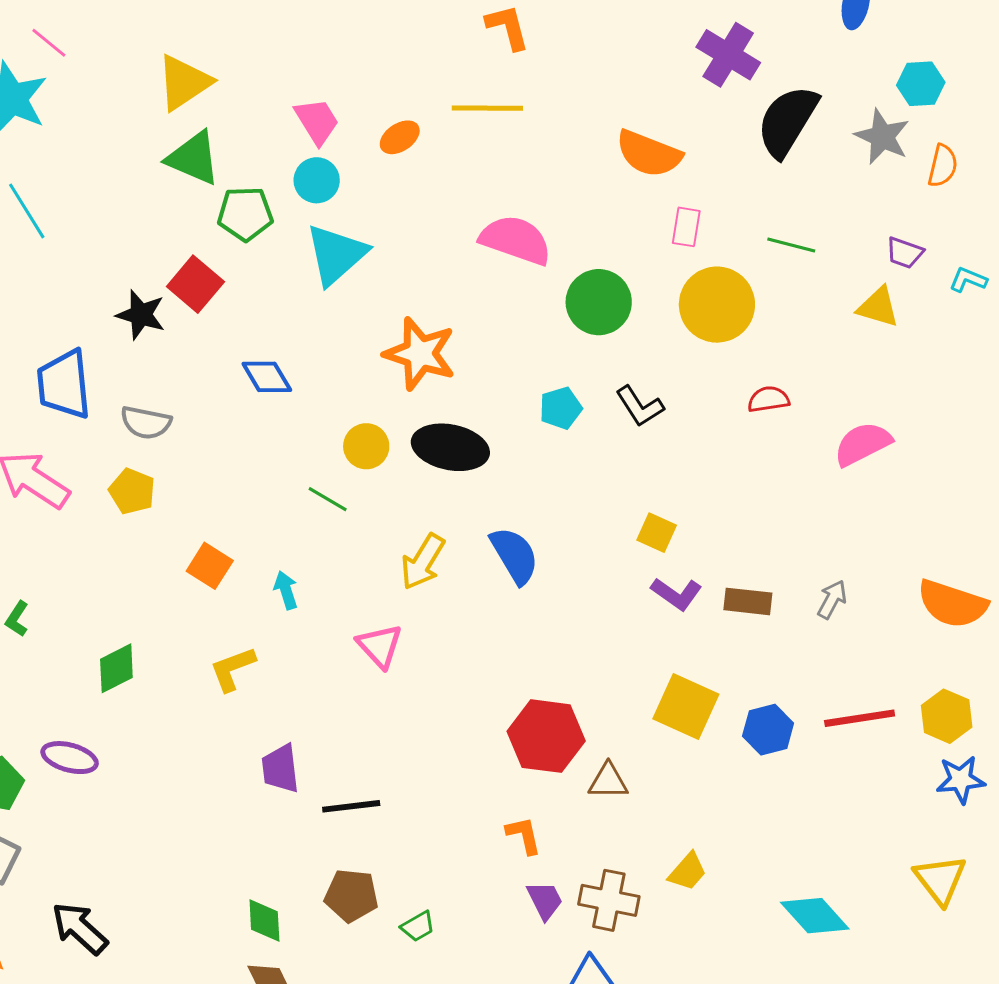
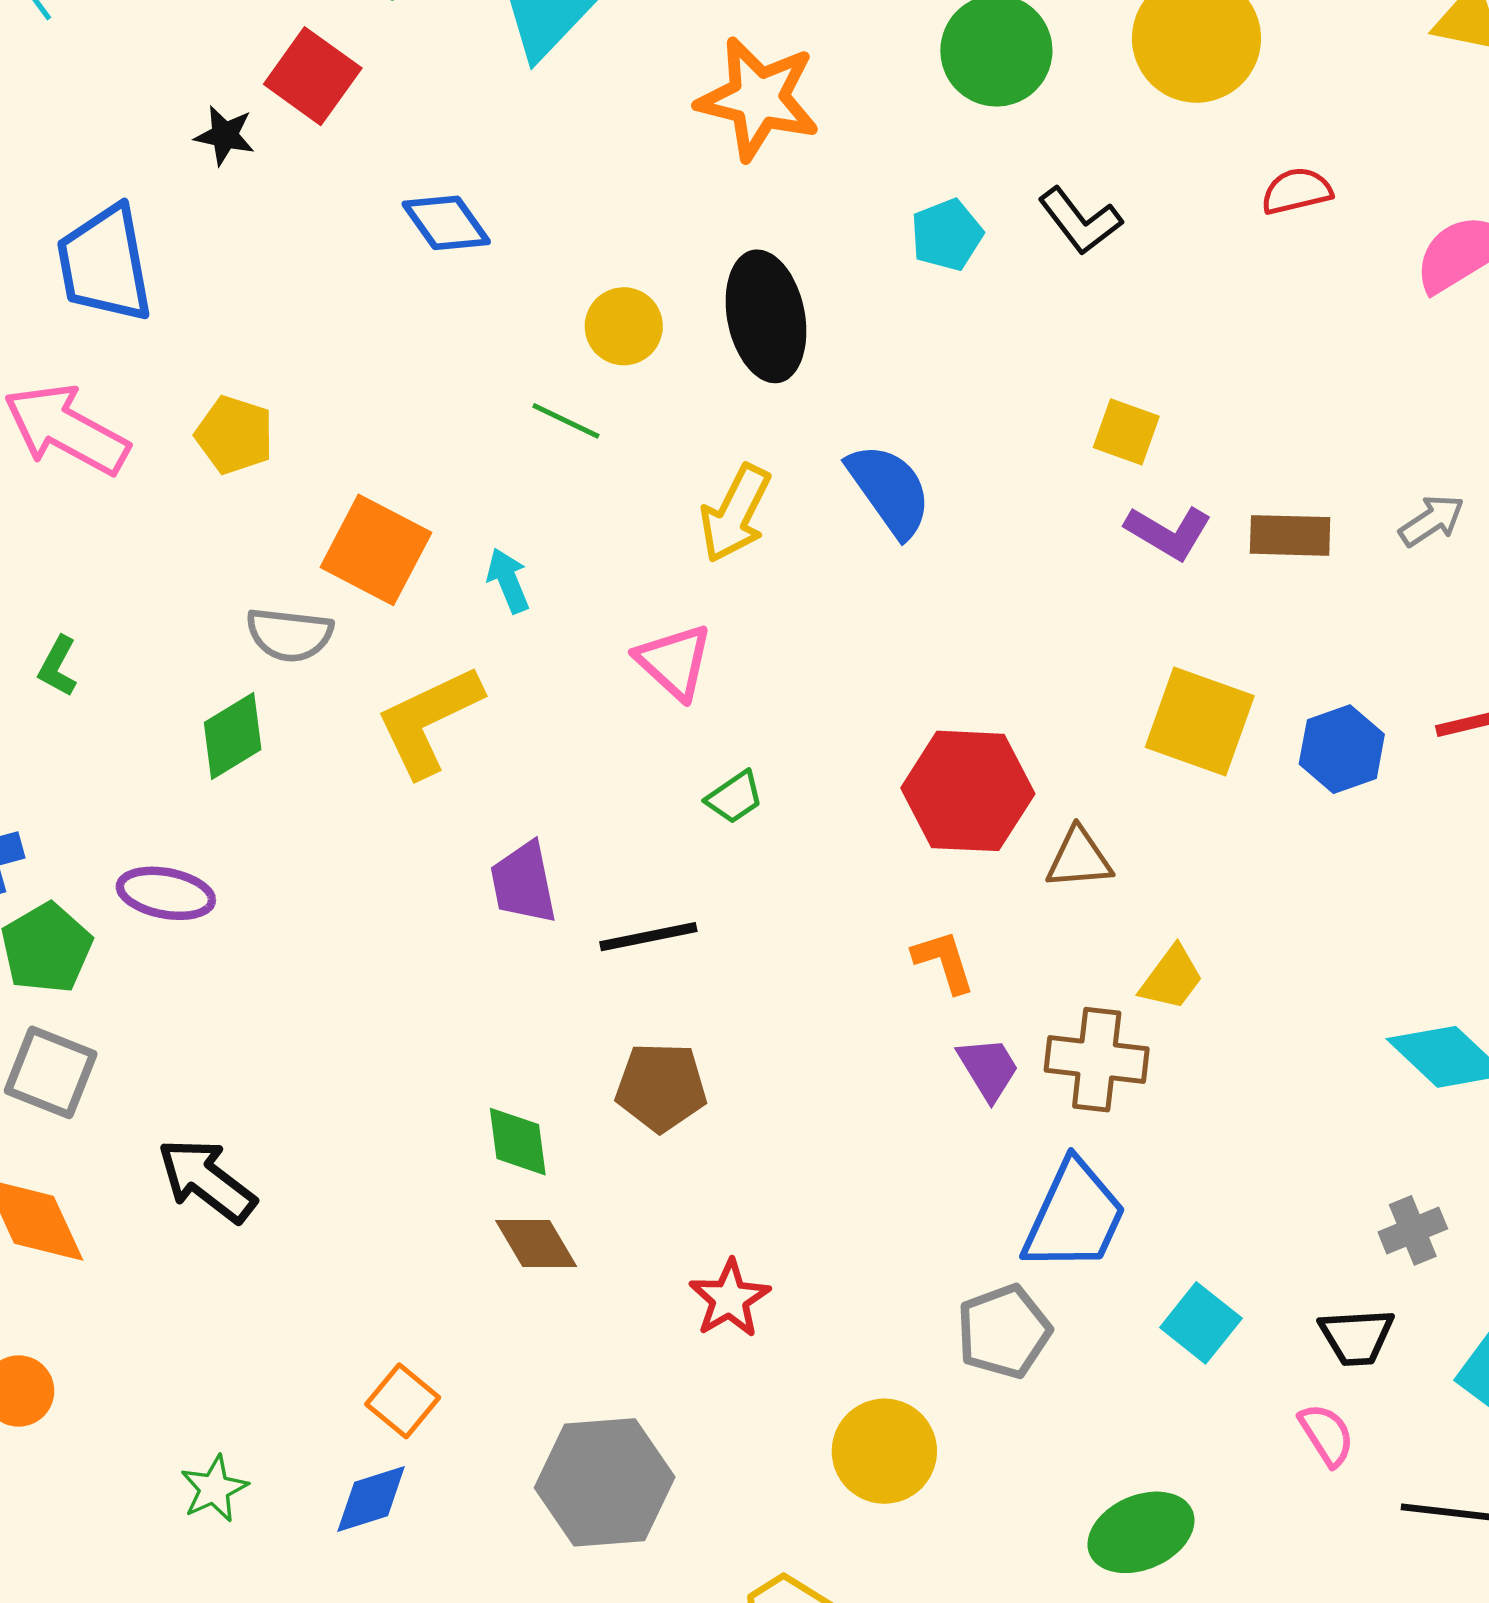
black star: (141, 315) -> (225, 135), size x0.7
orange star: (420, 354) -> (758, 99), moved
gray semicircle: (146, 423) -> (290, 635), moved
black ellipse: (450, 447) -> (766, 316), turned 72
orange square: (210, 566) -> (376, 550), size x1.4
gray arrow: (832, 599) -> (1432, 520), turned 33
yellow L-shape: (233, 669) -> (429, 721), size x1.4
yellow trapezoid: (688, 872) -> (1172, 978), moved
green trapezoid: (418, 926) -> (734, 797), moved

